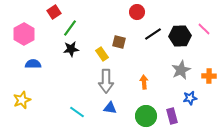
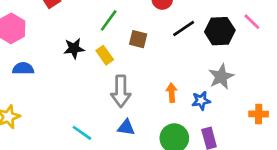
green line: (70, 28) -> (109, 20), moved
yellow rectangle: (102, 54) -> (105, 55), moved
orange cross: (209, 76) -> (259, 114), moved
blue star: (190, 98) -> (201, 101), moved

